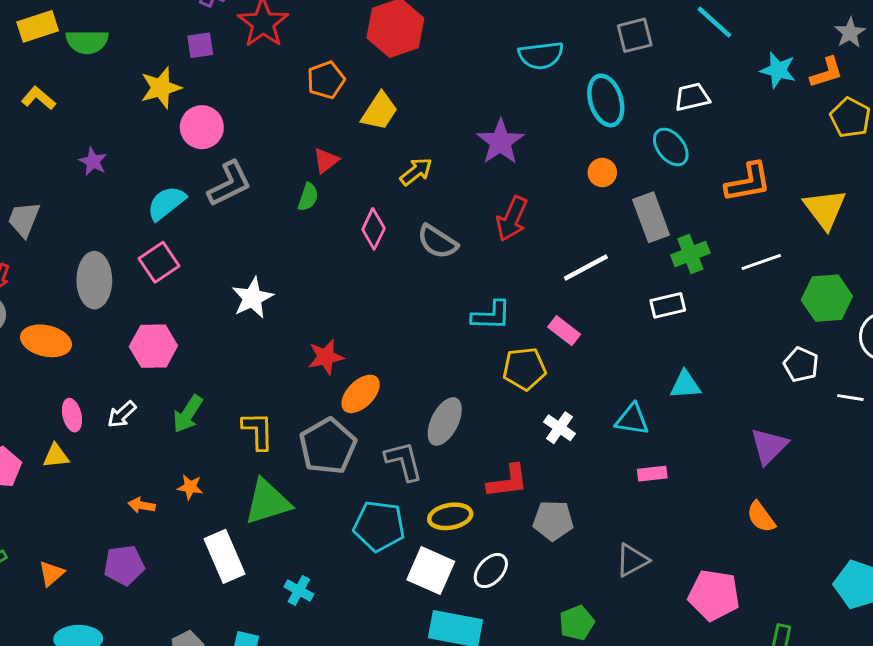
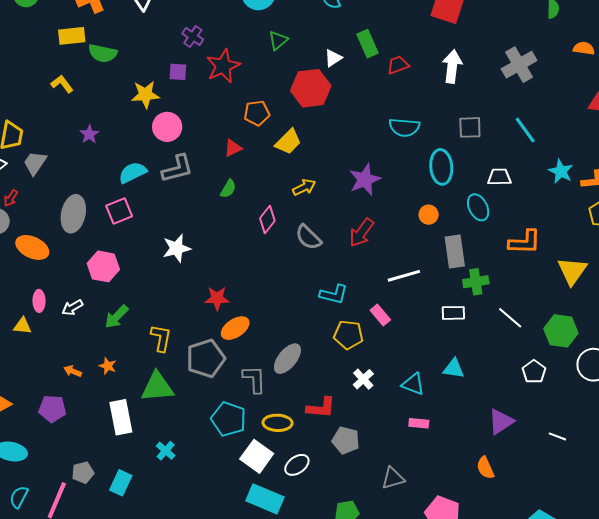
red triangle: (326, 161) -> (233, 148), moved
white line: (761, 262) -> (510, 318), moved, turned 48
white line: (850, 398) -> (557, 436), moved

